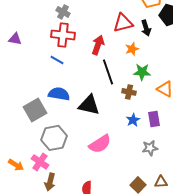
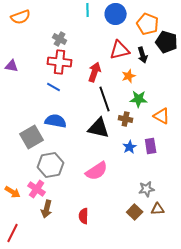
black triangle: (89, 105) -> (99, 128), moved
gray star: (150, 148) -> (147, 189), moved

